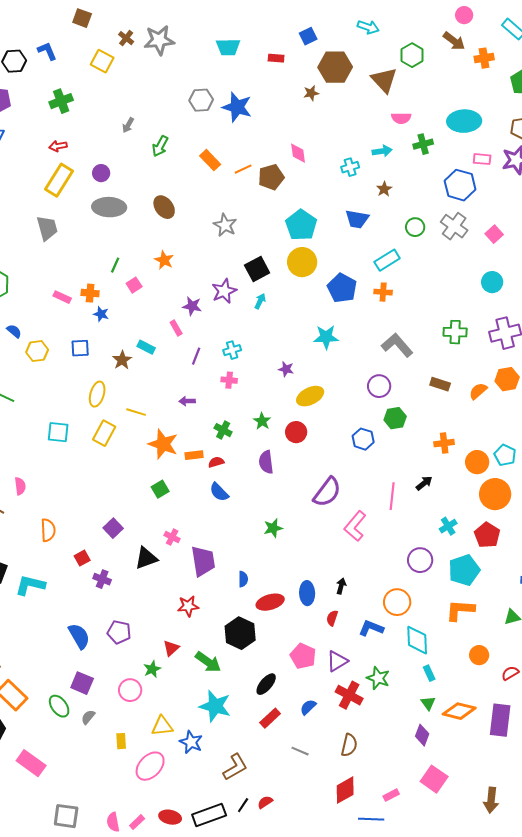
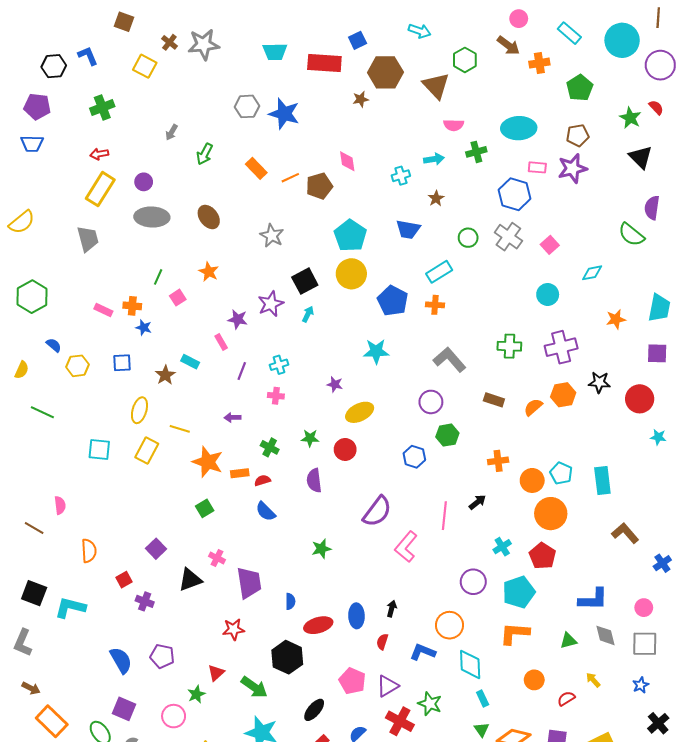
red rectangle: (276, 58) -> (324, 63), size x2.0
green star: (262, 421) -> (310, 438), turned -30

